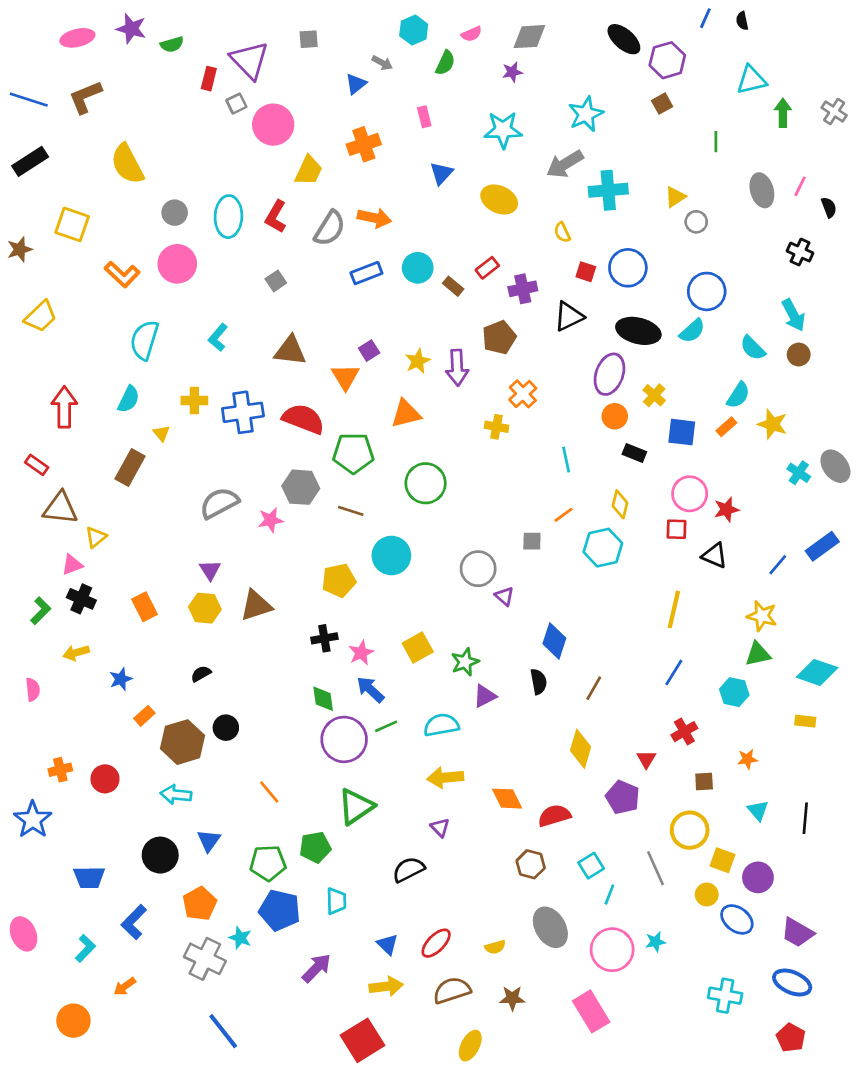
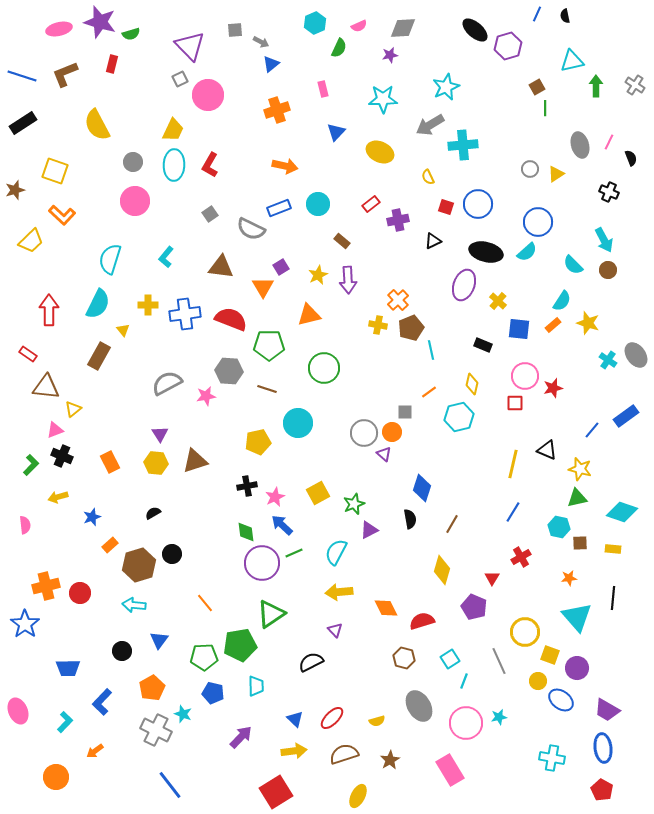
purple star: (131, 29) -> (100, 22), size x1.4
gray arrow: (382, 63) -> (261, 42), moved
red rectangle: (209, 79) -> (112, 64), moved
brown square: (662, 104) -> (537, 87), moved
yellow trapezoid: (309, 171) -> (173, 130), moved
yellow triangle: (675, 197) -> (556, 174), moved
gray semicircle: (330, 228) -> (251, 229), moved, turned 84
orange L-shape: (122, 274) -> (62, 215), moved
brown rectangle: (453, 286) -> (342, 241), moved
black triangle: (569, 316) -> (433, 241), size x0.7
brown pentagon: (499, 337) -> (411, 328), moved
cyan semicircle: (129, 399) -> (98, 304), size x1.4
orange circle: (615, 416) -> (392, 432), moved
black triangle: (715, 556) -> (547, 450), moved
cyan semicircle: (441, 725) -> (336, 552), turned -52
orange cross: (60, 770) -> (46, 586), size x1.5
brown square: (704, 781) -> (580, 543), moved
cyan triangle: (758, 810) -> (577, 617), size x1.8
black line: (805, 818) -> (613, 598), moved
green pentagon: (315, 847) -> (240, 645), size x1.4
black circle: (160, 855) -> (122, 651), size x0.7
blue pentagon: (280, 910) -> (213, 693), size x0.7
blue ellipse: (792, 983) -> (603, 748), turned 60
brown star: (512, 998) -> (390, 760), turned -30

